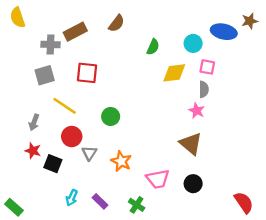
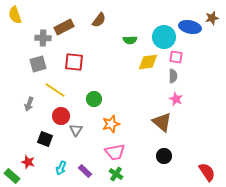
cyan circle: (193, 43) -> (164, 37), size x1.5
green semicircle: (153, 47) -> (130, 40), turned 64
pink star: (197, 111) -> (176, 99), moved
red star: (33, 151) -> (28, 162), moved
orange star: (121, 161) -> (111, 124), moved, turned 30
pink trapezoid: (158, 179) -> (115, 152), moved

